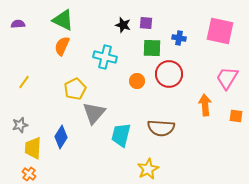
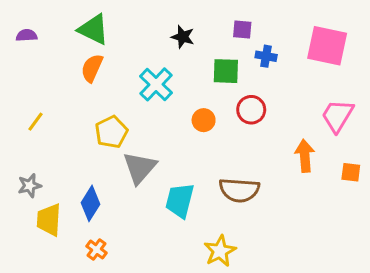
purple square: (146, 23) -> (242, 29), moved
cyan cross: (105, 57) -> (156, 84), turned 30
red circle: (169, 74) -> (251, 110), size x0.7
orange cross: (29, 174) -> (96, 250), moved

